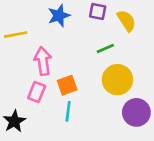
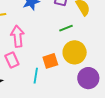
orange square: (67, 85) -> (50, 61), moved
pink rectangle: (37, 92) -> (12, 60), turned -49

